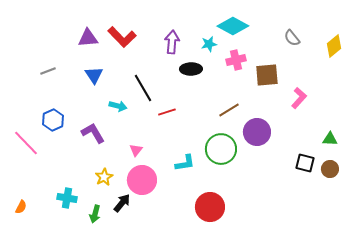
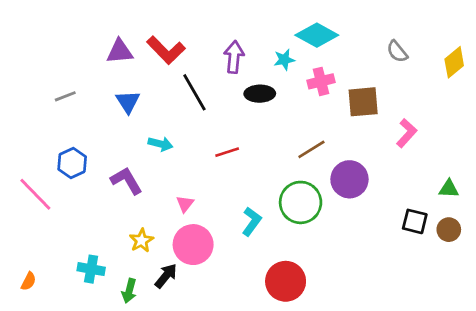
black line: (143, 88) -> (194, 92), moved
cyan L-shape: (185, 163) -> (252, 221), turned -45

